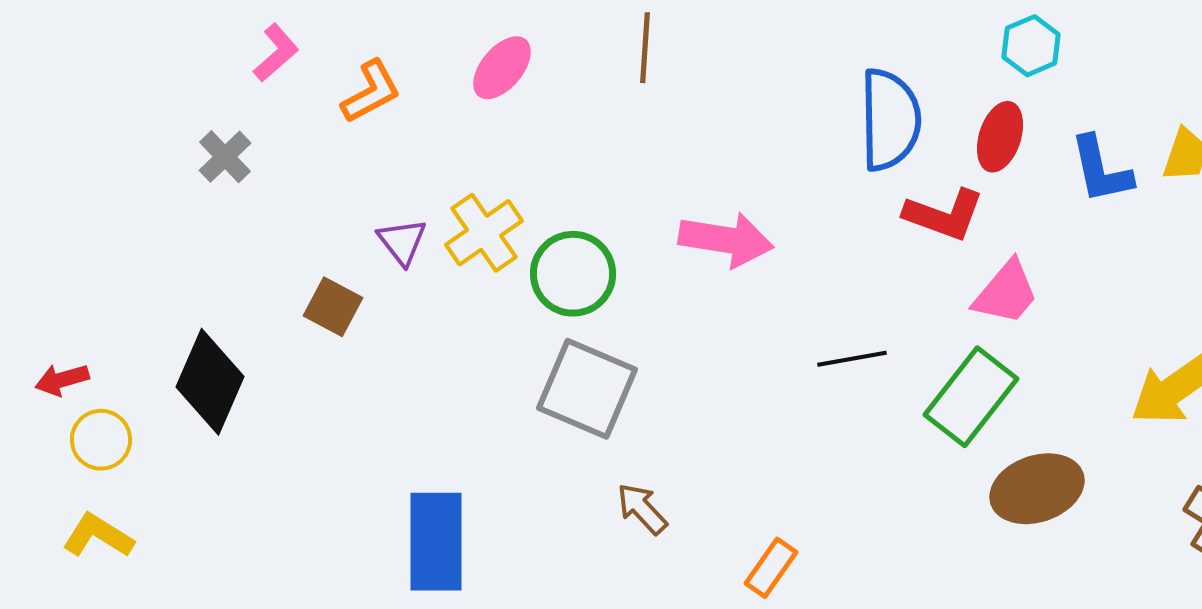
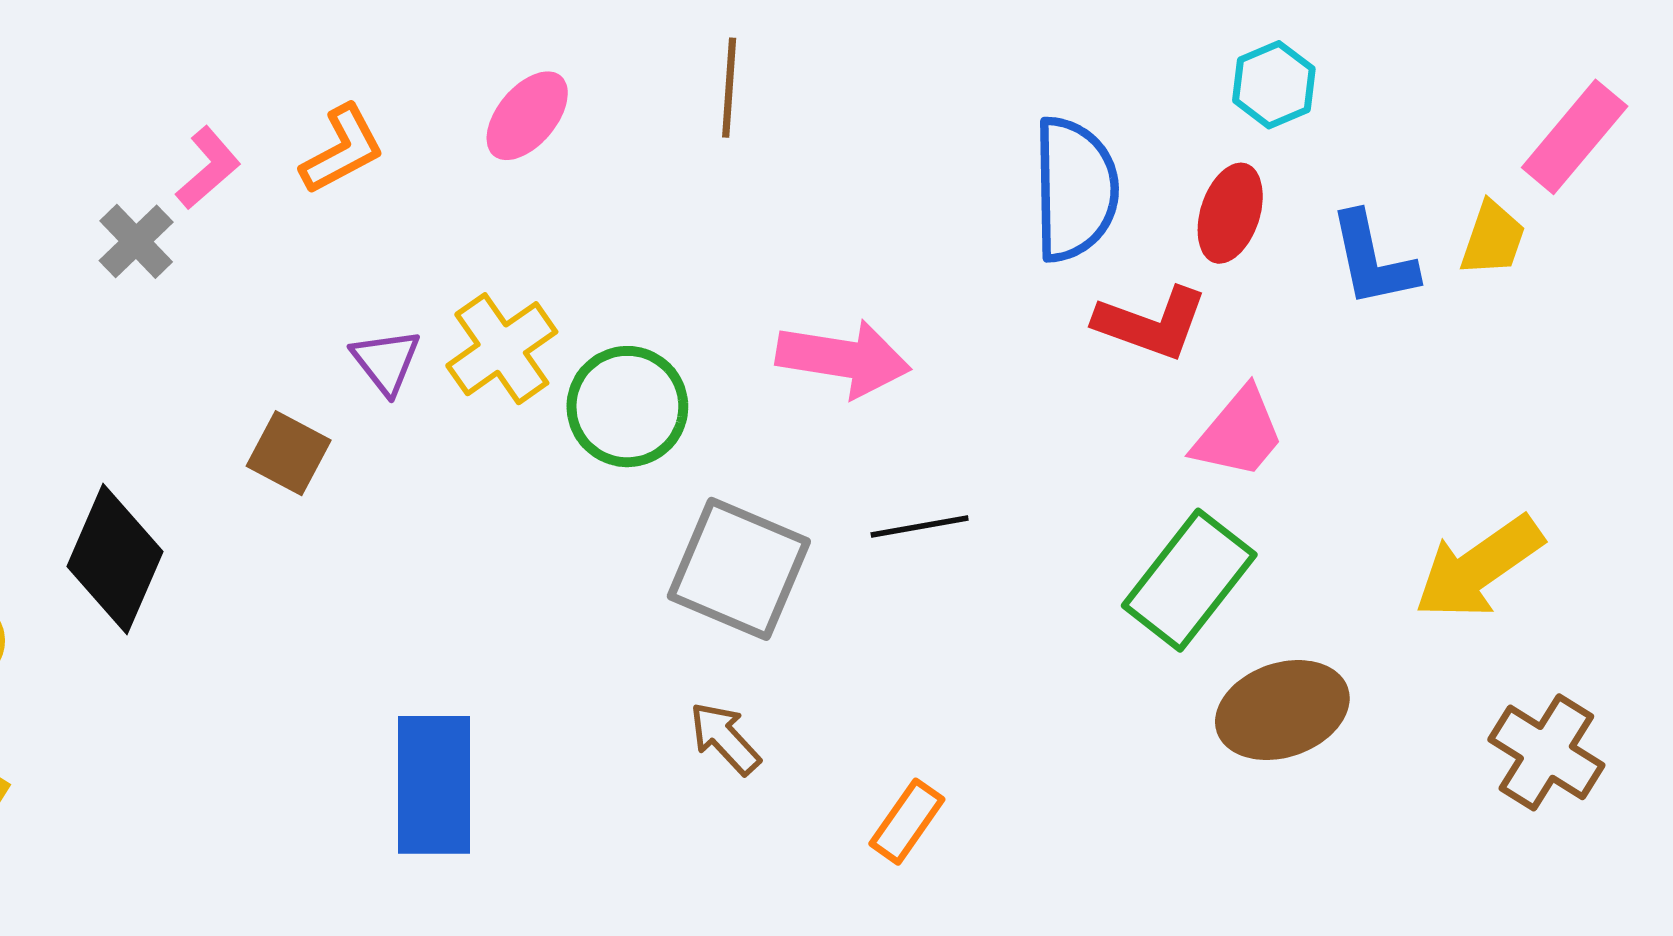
pink L-shape: (276, 53) -> (208, 168), moved
black line: (852, 359) -> (920, 527), moved
gray square: (587, 389) -> (739, 569), moved

